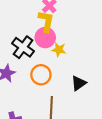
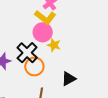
yellow L-shape: (46, 21) -> (45, 17), turned 110
black cross: (23, 47) -> (27, 53), moved

